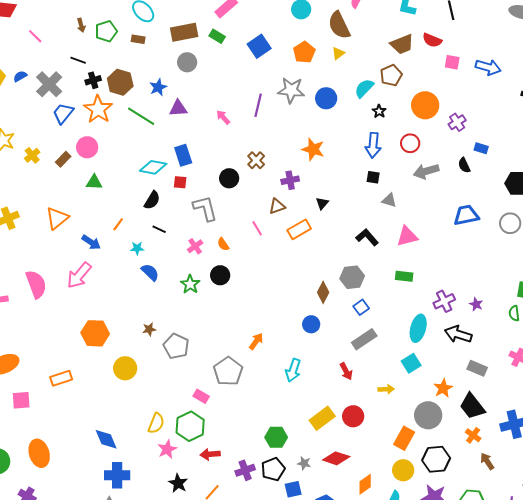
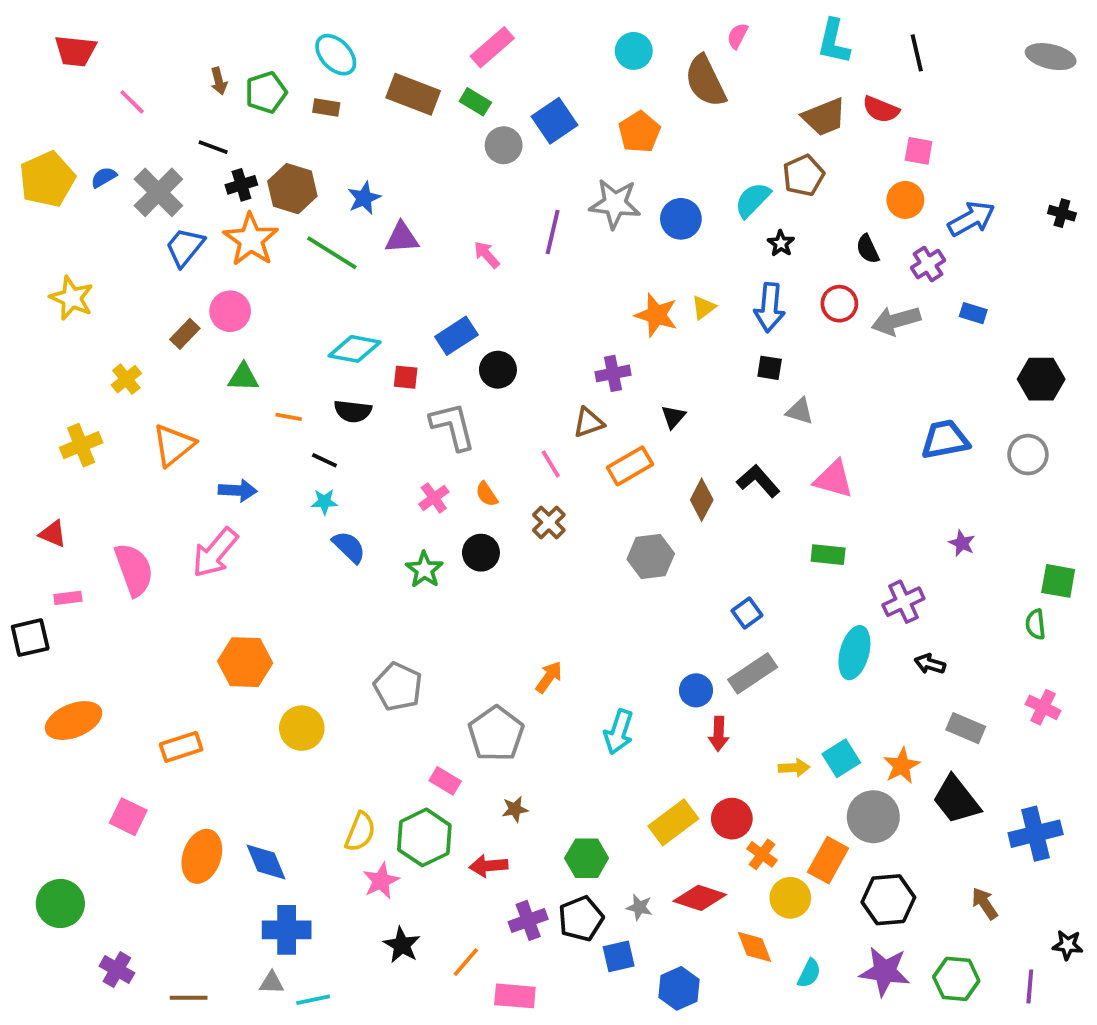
brown rectangle: (184, 32) -> (413, 94), turned 32
yellow triangle: (338, 53) -> (704, 307), moved
gray circle: (187, 62) -> (504, 145), moved
blue arrow: (488, 67) -> (971, 219), moved, turned -45
orange circle: (425, 105) -> (905, 200), moved, size x0.7
yellow cross: (32, 155) -> (126, 379), moved
blue rectangle: (183, 155) -> (456, 336), moved, turned 75
brown cross: (256, 160) -> (549, 522), moved
black semicircle: (464, 165) -> (868, 249), moved
gray arrow: (426, 171) -> (896, 321), moved
black semicircle: (152, 200) -> (353, 411), turned 66
orange line: (118, 224) -> (289, 417), moved, turned 64
black line: (159, 229) -> (324, 460), moved
pink triangle: (407, 236) -> (834, 479), turned 30
blue arrow: (91, 242) -> (238, 490), turned -30
gray hexagon: (352, 277) -> (651, 556), moved
brown diamond: (323, 292) -> (702, 500), moved
purple star: (476, 304) -> (962, 543), moved
blue circle: (311, 324) -> (696, 690), moved
brown star: (149, 329) -> (515, 809), moved
black arrow: (458, 334) -> (930, 664), size x0.6
cyan square: (411, 363) -> (841, 758), moved
red arrow: (346, 371) -> (719, 734), turned 30
pink square: (21, 400) -> (128, 817), moved, turned 30
orange cross: (473, 435) -> (762, 854), moved
orange ellipse: (39, 453) -> (202, 856), moved, turned 36
red arrow: (210, 454) -> (489, 866), moved
yellow circle: (403, 470) -> (790, 898), moved
orange diamond: (365, 484) -> (754, 947), turned -75

